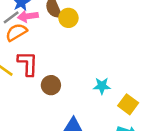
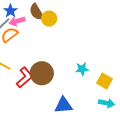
red L-shape: (28, 63) -> (25, 78), moved, turned 55
brown circle: (51, 85) -> (42, 73), size x1.5

